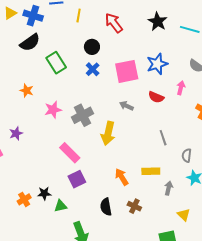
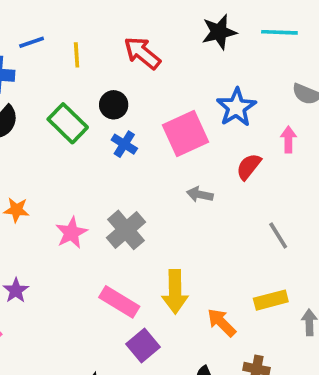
black star: (158, 22) -> (219, 32), turned -30
green rectangle: (56, 63) -> (68, 123), moved
red semicircle: (156, 97) -> (249, 167), turned 119
yellow arrow: (108, 133) -> (175, 292), moved

